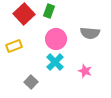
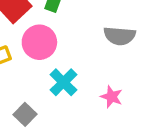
pink circle: (56, 39) -> (39, 42), moved

